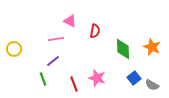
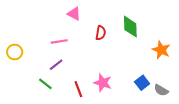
pink triangle: (70, 21) -> (74, 14), moved
green diamond: (123, 49) -> (130, 27), moved
green line: (43, 79) -> (45, 84), turned -32

